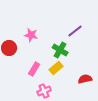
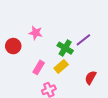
purple line: (75, 31) -> (83, 40), moved
red semicircle: (85, 79) -> (91, 78), turned -48

